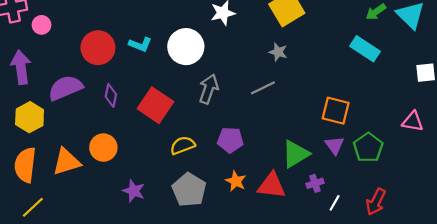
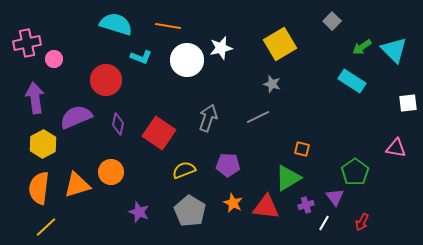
cyan L-shape: (140, 44) -> (141, 57), moved
white circle: (186, 47) -> (187, 60), moved
orange square: (336, 111) -> (302, 149), moved, size x0.6
purple triangle: (335, 145) -> (335, 197), moved
red arrow: (376, 202) -> (362, 222), size x0.7

